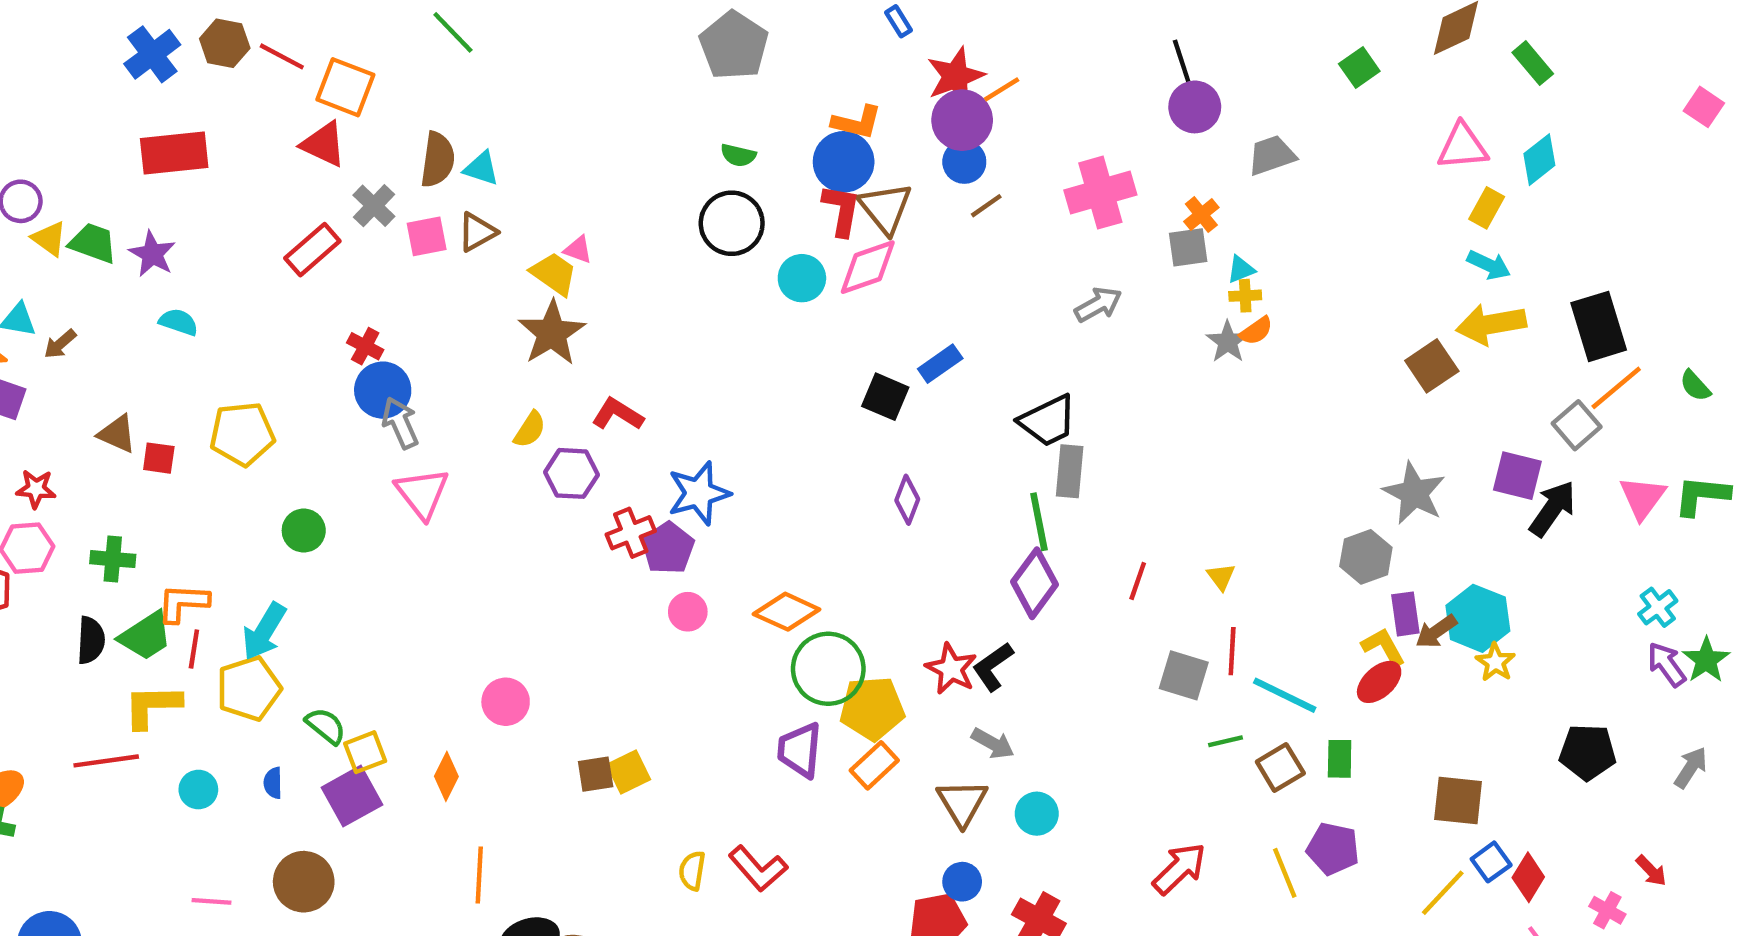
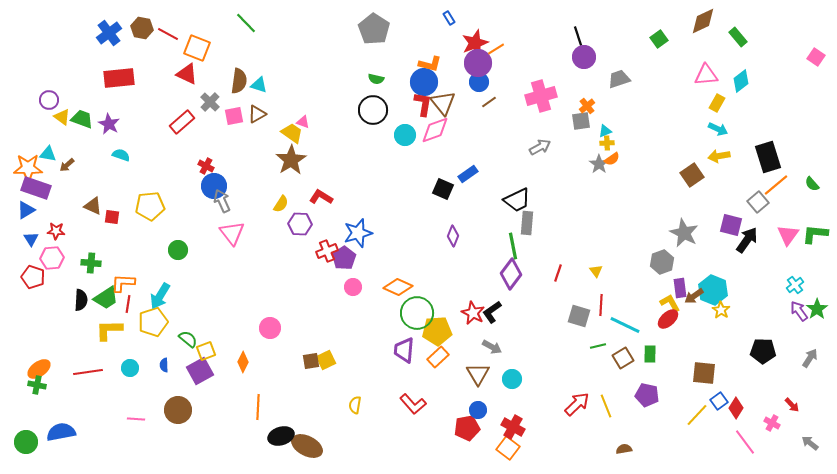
yellow arrow: (1491, 324) -> (719, 156), size x0.7
red line: (106, 761) -> (88, 372), moved
red L-shape: (758, 869) -> (413, 404), moved
yellow line: (1285, 873) -> (606, 406), moved

